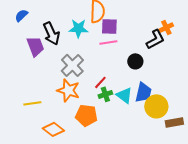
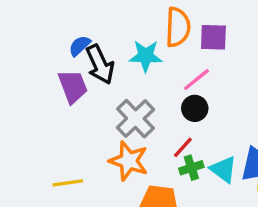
blue semicircle: (21, 15) -> (80, 46), moved
purple square: (109, 26) -> (213, 37), moved
pink line: (108, 42) -> (196, 80), turned -30
black circle: (135, 61) -> (195, 108), moved

